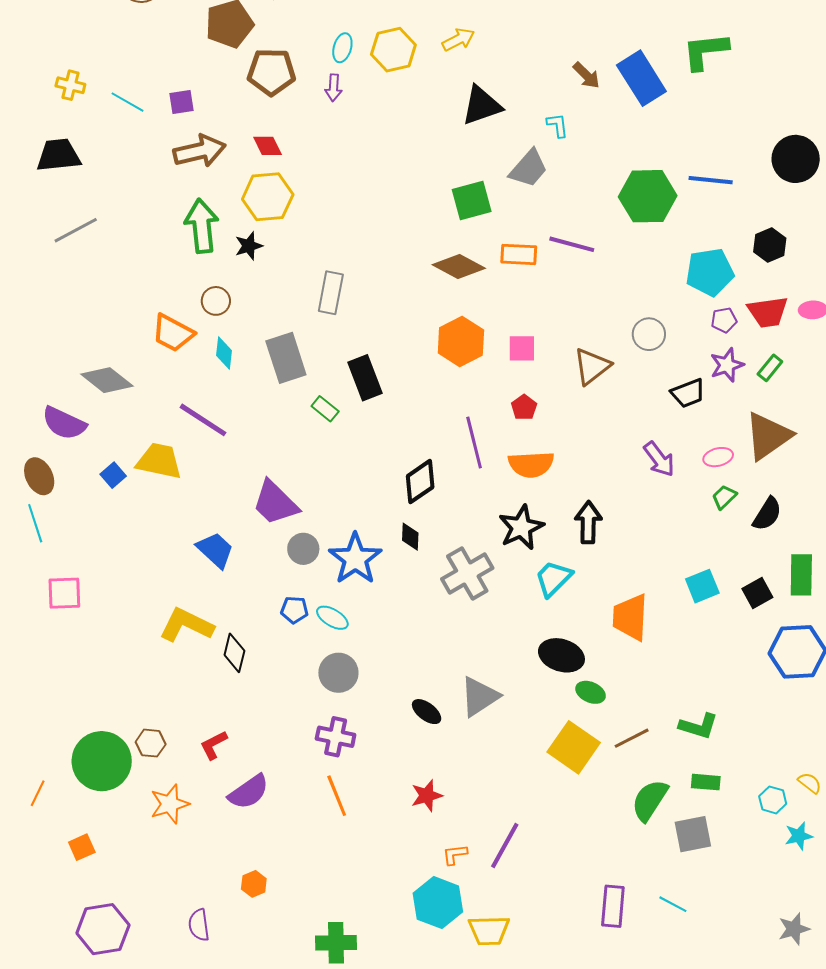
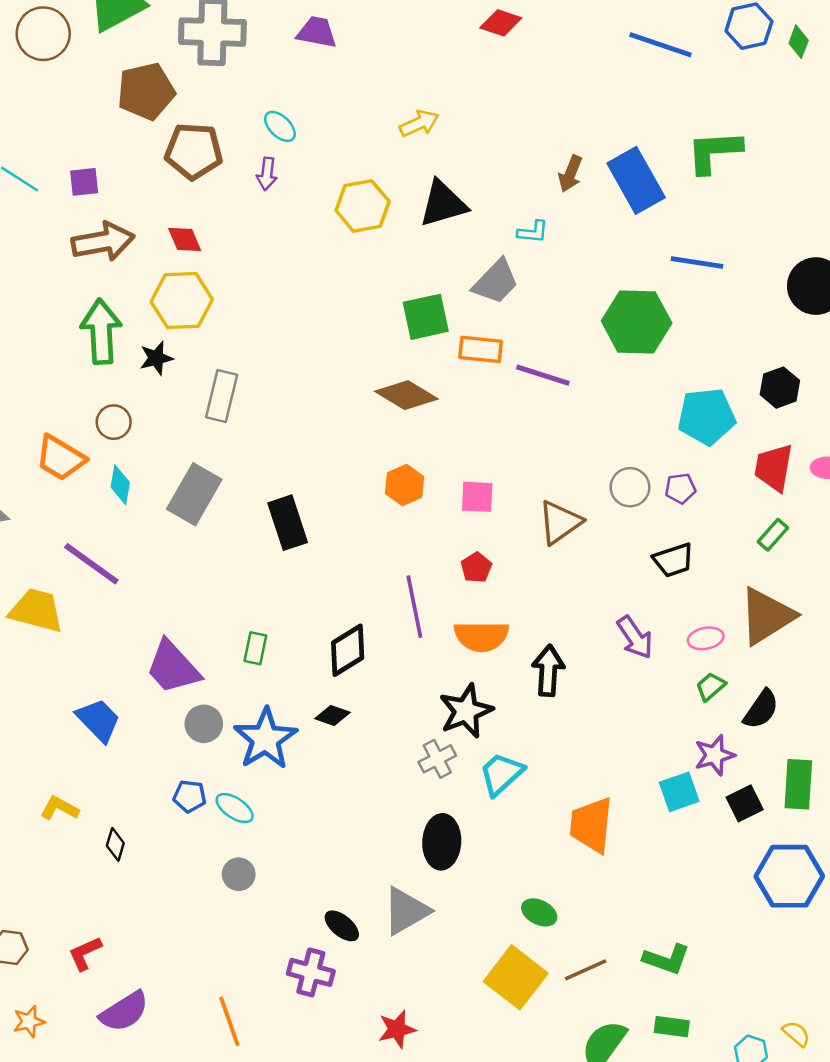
cyan ellipse: (342, 48) -> (280, 126), turned -64
yellow hexagon: (393, 50) -> (363, 206), moved
brown arrow: (586, 75) -> (570, 174), turned 64
cyan L-shape: (558, 125) -> (533, 232), turned 100
blue line: (711, 180) -> (697, 262), moved
orange rectangle: (519, 254) -> (481, 349), moved
gray rectangle: (331, 293) -> (222, 396), moved
red trapezoid: (768, 312) -> (774, 468), turned 105
purple pentagon: (724, 320) -> (680, 488), moved
orange hexagon: (461, 342) -> (405, 485), size x0.7
gray rectangle: (286, 358) -> (194, 494), turned 45
purple star: (727, 365) -> (715, 755), moved
green rectangle: (325, 409) -> (255, 648), moved, turned 60
black arrow: (588, 522) -> (548, 671), moved
black diamond: (410, 537) -> (333, 716), turned -76
gray cross: (467, 574) -> (437, 759), moved, size x0.6
yellow L-shape: (186, 625) -> (59, 808), size x0.6
black diamond: (234, 653) -> (115, 844), size x0.7
black ellipse: (561, 655) -> (442, 842), moved, turned 72
gray circle: (338, 673) -> (239, 874), size x0.7
purple cross: (336, 737) -> (311, 972), moved
red star: (427, 796) -> (397, 1029), moved
orange star: (170, 804) -> (29, 1022), size x0.7

